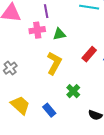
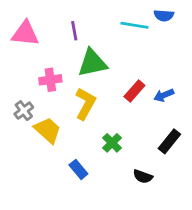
pink cross: (37, 30) -> (50, 80), moved
green triangle: (59, 34) -> (92, 63), size x1.6
yellow trapezoid: (20, 105) -> (48, 130), moved

